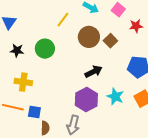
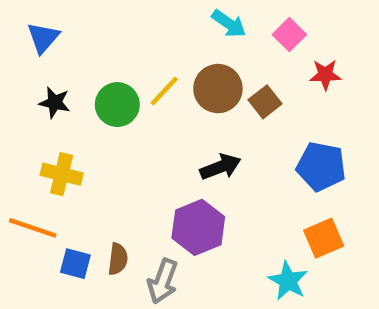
yellow line: (63, 20) -> (164, 91), moved
cyan star: (115, 96) -> (288, 281), moved
blue square: (34, 112) -> (75, 264), moved
brown semicircle: (45, 128) -> (118, 259), moved

